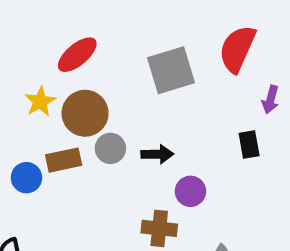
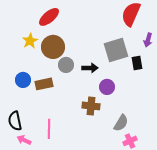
gray square: (171, 70) -> (116, 50), moved
brown rectangle: (64, 160) -> (44, 84), moved

